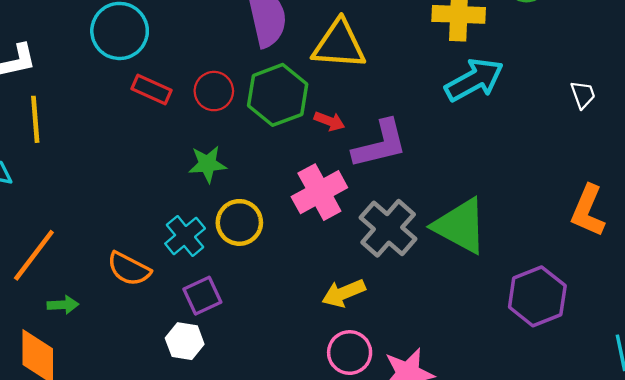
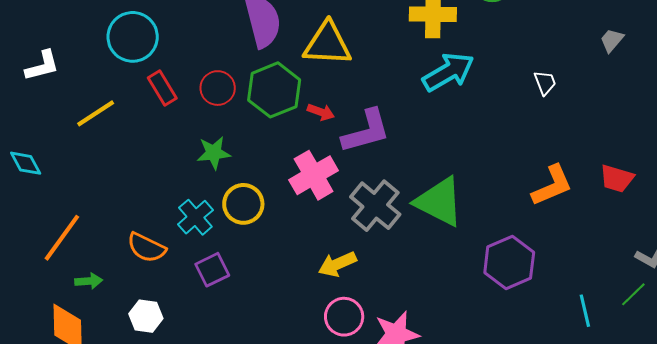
red rectangle: (152, 89) -> (162, 88), turned 36
yellow line: (35, 119) -> (96, 113), moved, turned 63
orange L-shape: (588, 211) -> (552, 185), turned -135
white hexagon: (185, 341) -> (146, 316), moved

